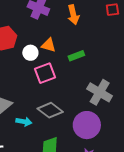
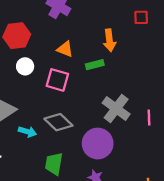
orange arrow: (73, 15) -> (109, 40), moved
white circle: (30, 53) -> (25, 66), moved
pink square: (45, 73) -> (57, 80), turned 30

